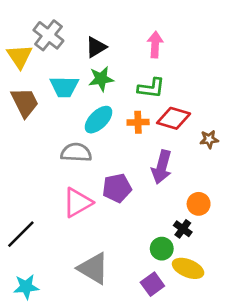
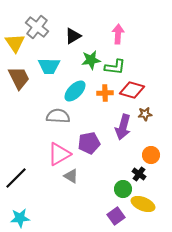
green star: (101, 79) -> (91, 60), moved
brown star: (209, 139) -> (145, 114), moved
gray triangle: (93, 268) -> (71, 176), moved, size x0.6

